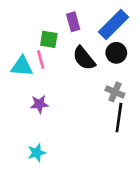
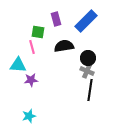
black circle: (116, 53) -> (88, 58), moved
black semicircle: (84, 58) -> (64, 46), turned 120
cyan triangle: (22, 66) -> (18, 65), moved

